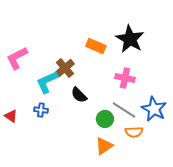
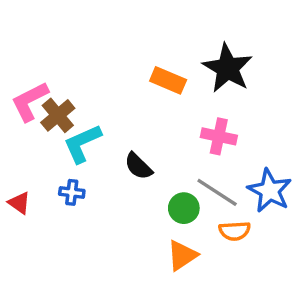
brown cross: (65, 68) -> (58, 115), moved

